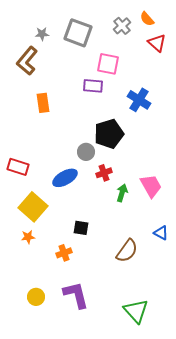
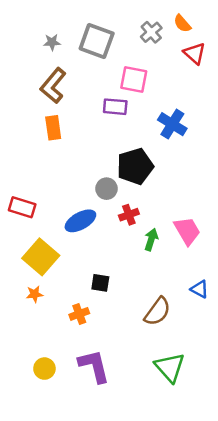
brown L-shape: (27, 61) -> (53, 86), moved
green triangle: (136, 311) -> (170, 367), moved

